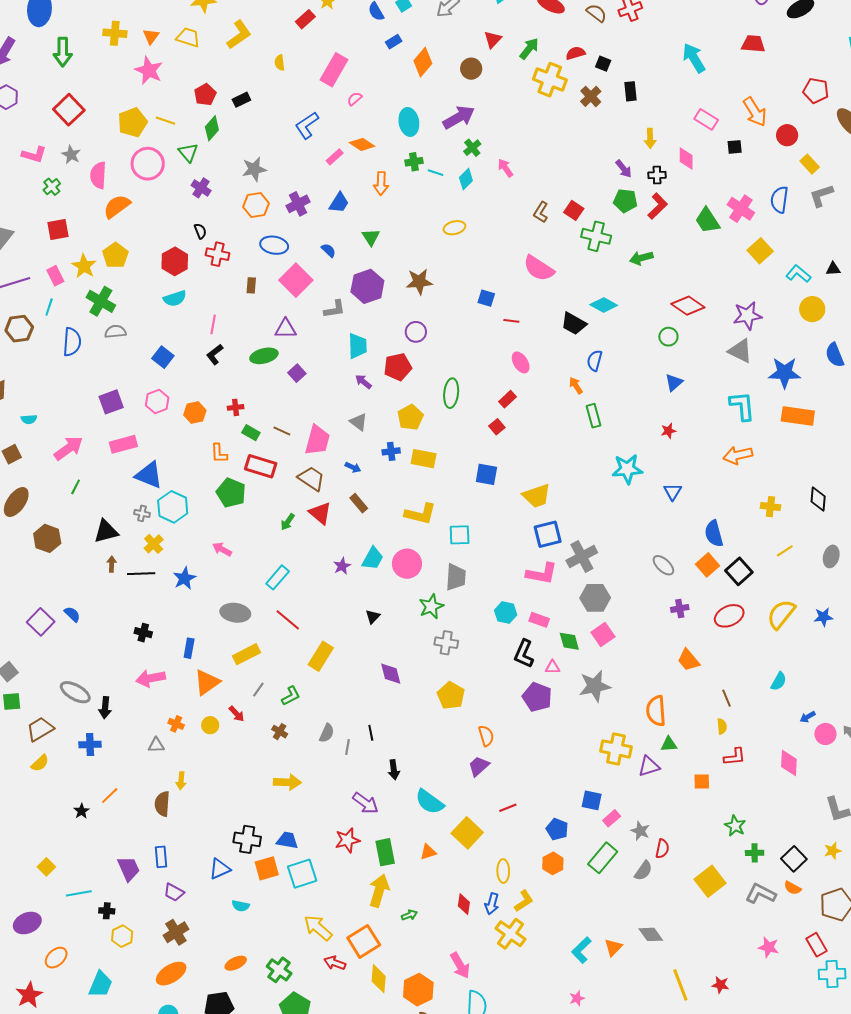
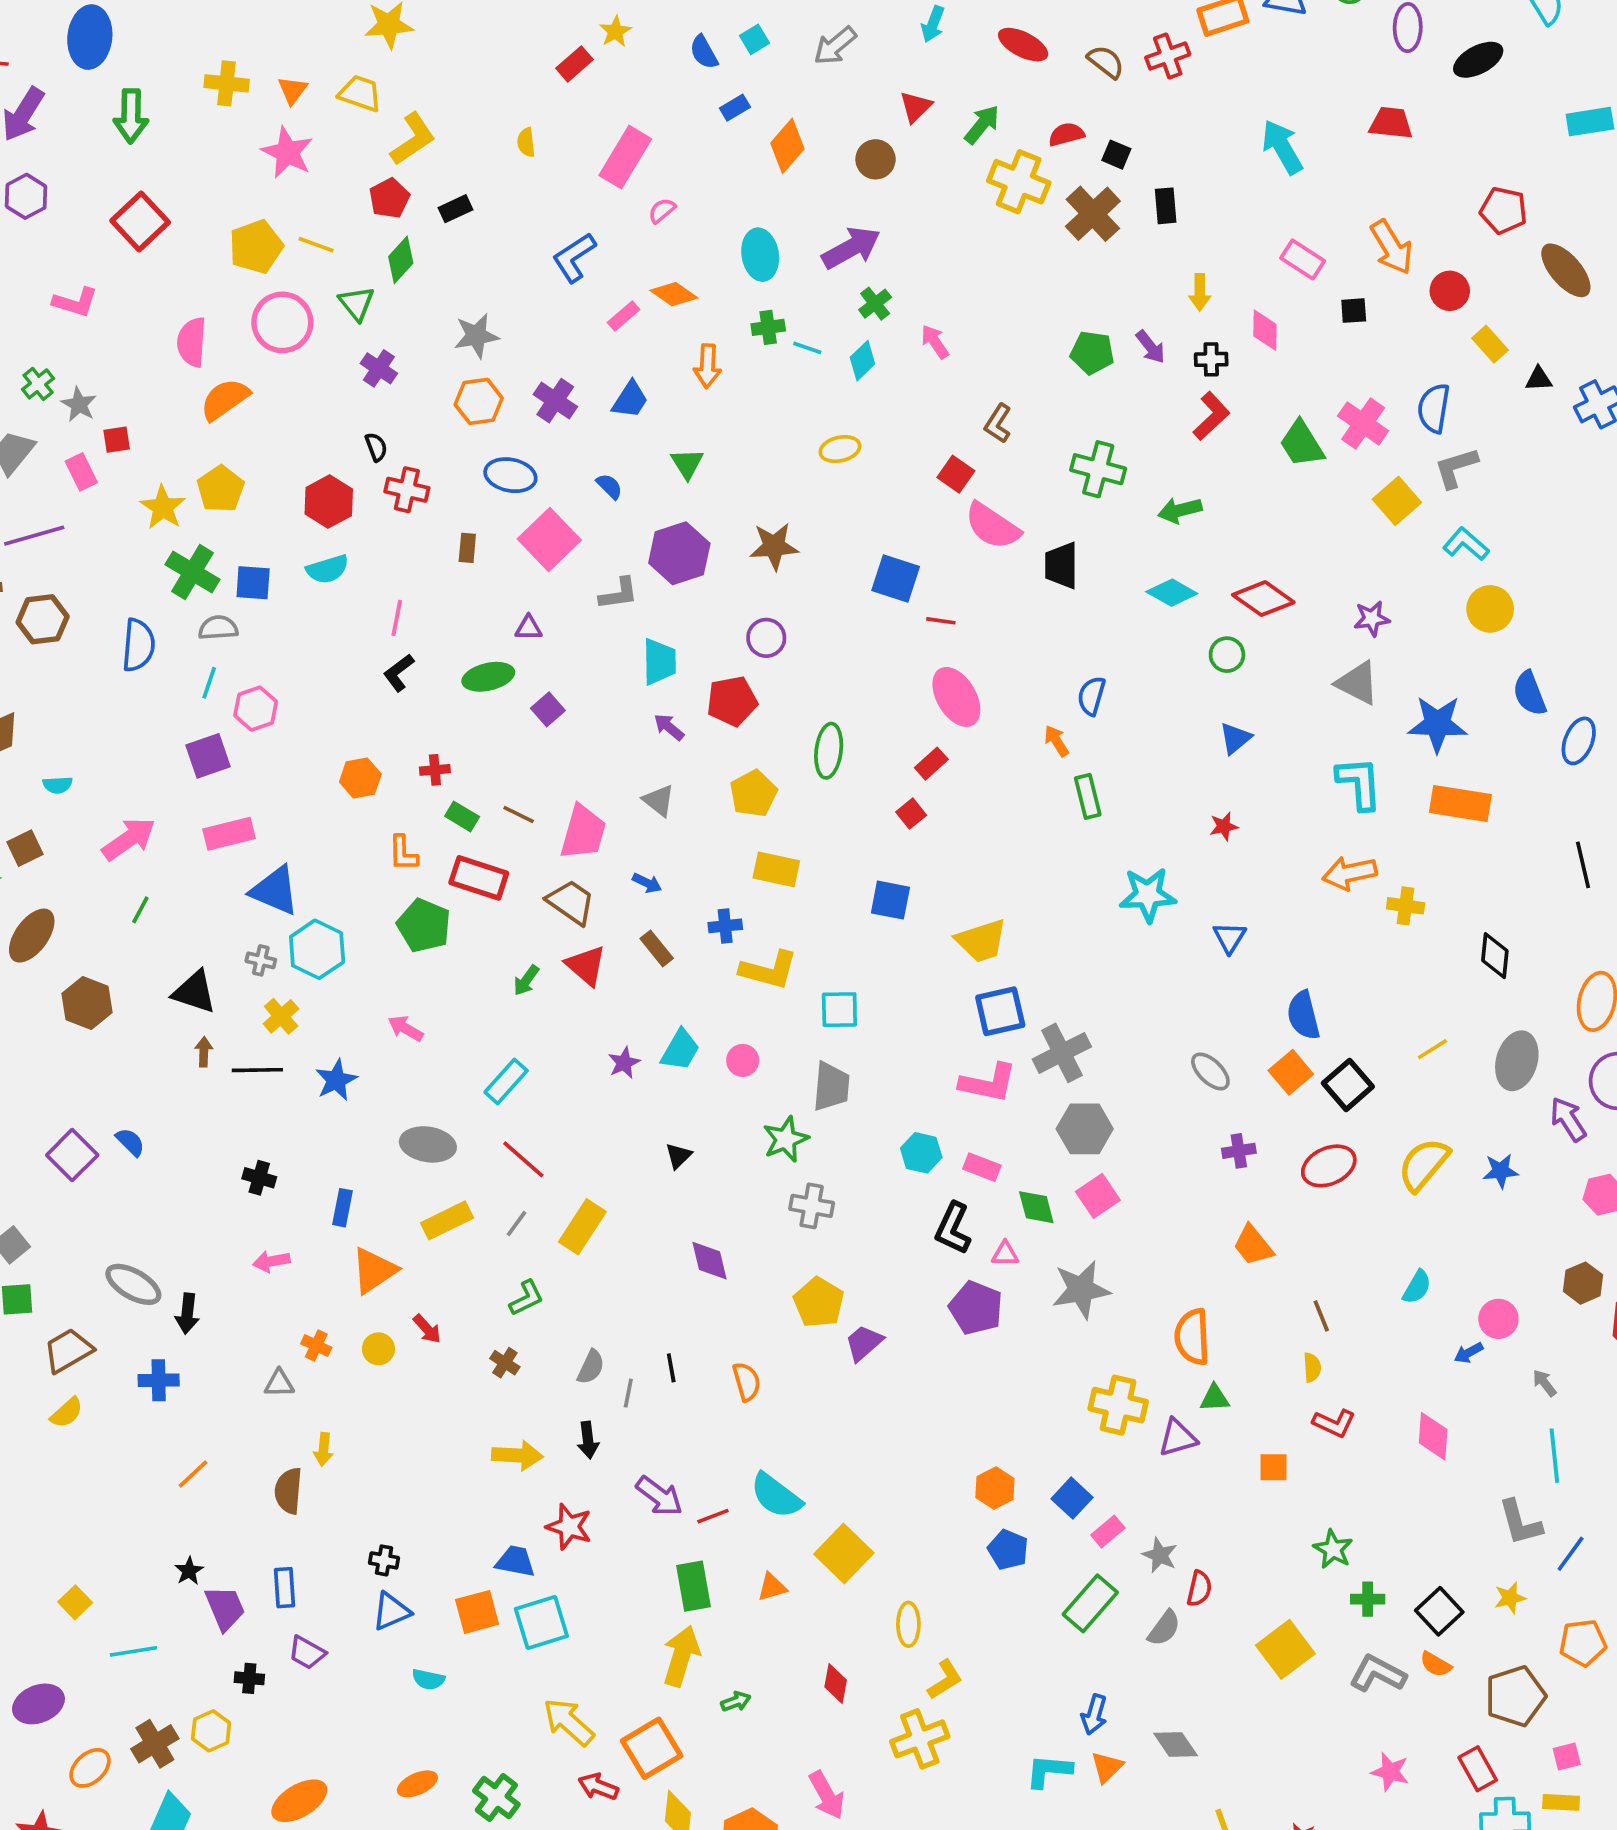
yellow L-shape: (239, 35) -> (413, 139), moved
brown cross: (591, 96) -> (1093, 214), size x1.4
gray star: (71, 155) -> (79, 404), moved
green cross: (52, 187) -> (38, 384), moved
gray L-shape: (821, 195) -> (1456, 468), moved
green pentagon: (625, 201) -> (1092, 353), moved
purple cross: (298, 204) -> (555, 401), turned -30
red square: (574, 210) -> (956, 474), moved
red square: (58, 229) -> (117, 440), size x0.7
black triangle: (833, 269) -> (1539, 379), moved
pink rectangle: (55, 276) -> (81, 472), moved
blue square: (486, 298) -> (896, 579), size x1.5
cyan diamond: (604, 305) -> (1172, 593), moved
cyan line: (49, 307) -> (209, 683), moved
purple star: (747, 315) -> (1372, 619), size x0.7
black trapezoid: (574, 324) -> (1061, 565), moved, turned 60
purple triangle: (286, 329) -> (529, 628), size x0.7
blue square: (163, 357) -> (253, 583), moved, turned -35
pink ellipse: (521, 362) -> (956, 697), size x1.5
pink hexagon: (157, 402) -> (256, 709), moved
blue cross: (391, 451) -> (725, 926), moved
yellow cross: (770, 507) -> (1406, 906), moved
black triangle: (106, 531) -> (194, 992), turned 32
gray ellipse: (831, 556) -> (1517, 1061), size x1.4
pink circle: (407, 564) -> (743, 1060), size x0.6
pink arrow: (151, 678) -> (271, 1261), size x0.7
gray line: (258, 690) -> (516, 1224), moved
pink circle: (825, 734) -> (1498, 1319), moved
orange semicircle: (486, 736) -> (747, 1382), moved
red L-shape: (735, 757) -> (1334, 1423), turned 30
purple trapezoid: (479, 766) -> (864, 1343), moved
black arrow: (394, 770) -> (588, 1440), moved
blue square: (592, 800) -> (1072, 1498), turned 30
red line: (508, 808) -> (713, 1516), moved
black star: (81, 811) -> (189, 1571), moved
black cross: (247, 839) -> (384, 1560), moved, size x0.6
red star: (347, 840) -> (569, 1527), moved, turned 30
orange hexagon: (553, 863) -> (995, 1488), moved
blue arrow: (492, 904) -> (1094, 1715), moved
black cross: (107, 911) -> (249, 1678), moved
brown cross: (176, 932) -> (155, 1744), moved
yellow cross: (511, 934) -> (920, 1739), turned 32
cyan L-shape: (581, 950) -> (1049, 1771), turned 48

